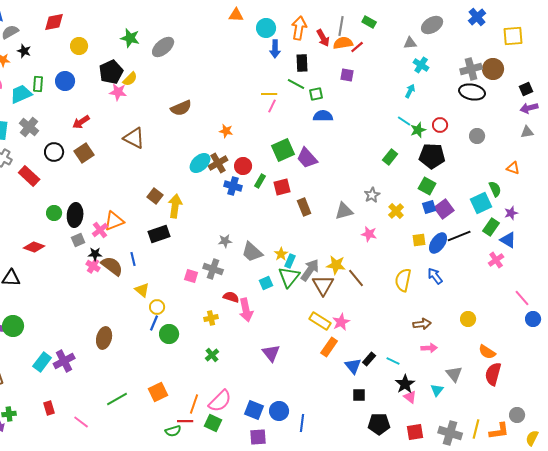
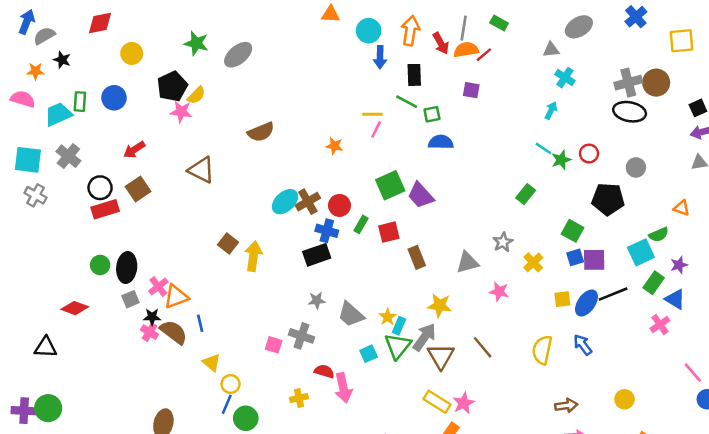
orange star: (226, 131) -> (334, 146), moved
black pentagon: (432, 156) -> (608, 199), moved
red rectangle: (29, 176) -> (105, 209), moved, turned -60
green semicircle: (495, 189) -> (659, 235), turned 91
purple square: (444, 209) -> (594, 260), turned 36
orange triangle: (114, 221) -> (176, 297), moved
black rectangle: (159, 234) -> (317, 255), moved
yellow star: (336, 265) -> (440, 306), moved

